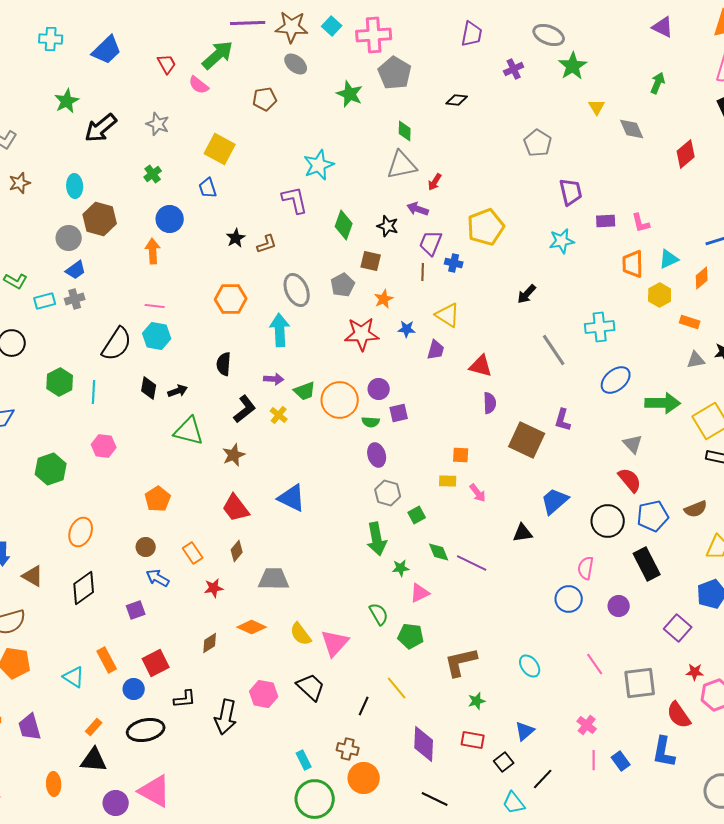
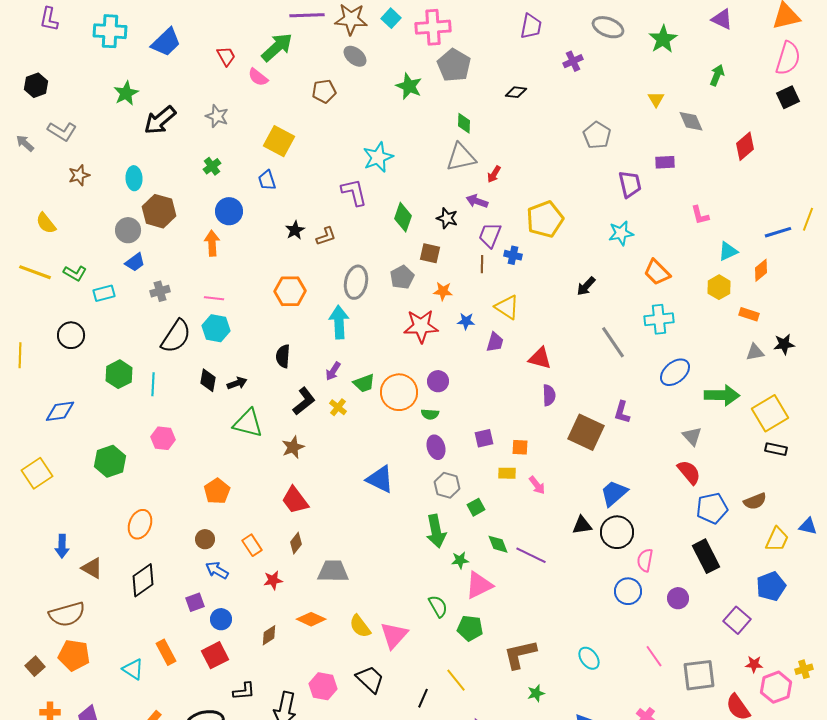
cyan cross: (51, 39) -> (110, 31), size x1.4
green star: (573, 66) -> (663, 39), moved
purple rectangle: (606, 221) -> (665, 162), moved
orange trapezoid: (633, 264) -> (657, 272), moved, turned -44
gray ellipse: (297, 290) -> (356, 282), turned 36
gray cross: (75, 299) -> (160, 291), moved
orange star: (384, 299) -> (443, 291), turned 30
purple arrow: (274, 379) -> (333, 371), turned 120
purple square: (399, 413) -> (484, 438), moved
blue triangle: (292, 498) -> (380, 479), moved
black circle: (608, 521) -> (617, 532), moved
pink triangle: (420, 593) -> (479, 585), size x1.4
blue circle: (134, 689) -> (221, 619), moved

